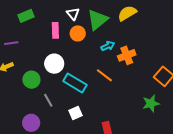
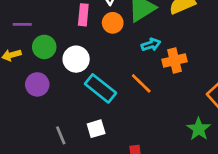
green circle: (31, 80) -> (44, 47), moved
gray line: (48, 100) -> (61, 135), moved
green star: (151, 103) -> (199, 129), turned -30
purple circle: (31, 123) -> (37, 84), moved

